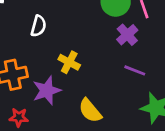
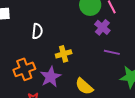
yellow cross: (69, 62) -> (64, 54), turned -35

